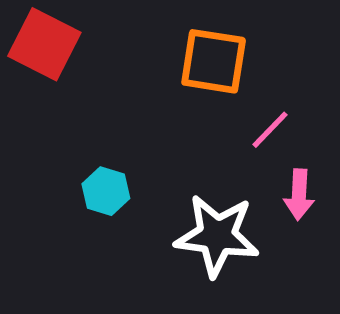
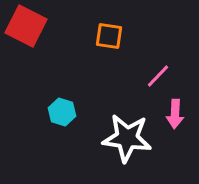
orange square: (214, 61) -> (109, 36), moved, size x0.7

